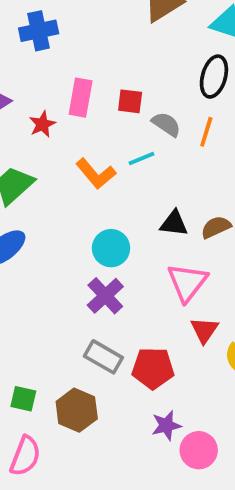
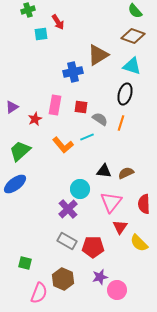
blue cross: (39, 31) -> (73, 72), moved
cyan circle: (111, 248) -> (80, 189), moved
brown hexagon: (77, 410) -> (63, 279), moved
pink semicircle: (25, 456) -> (39, 293), moved

